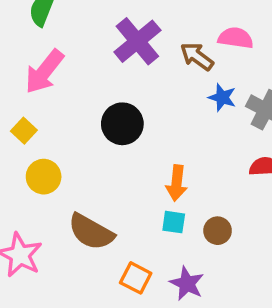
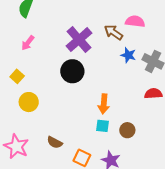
purple cross: (137, 41) -> (79, 40), moved
pink arrow: (44, 72) -> (28, 43), size x0.6
brown semicircle: (91, 232) -> (55, 142), moved, size x0.6

